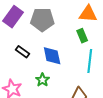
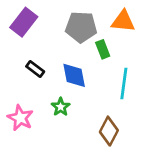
gray pentagon: (42, 20) -> (81, 27), moved
green rectangle: (82, 36) -> (103, 49), moved

